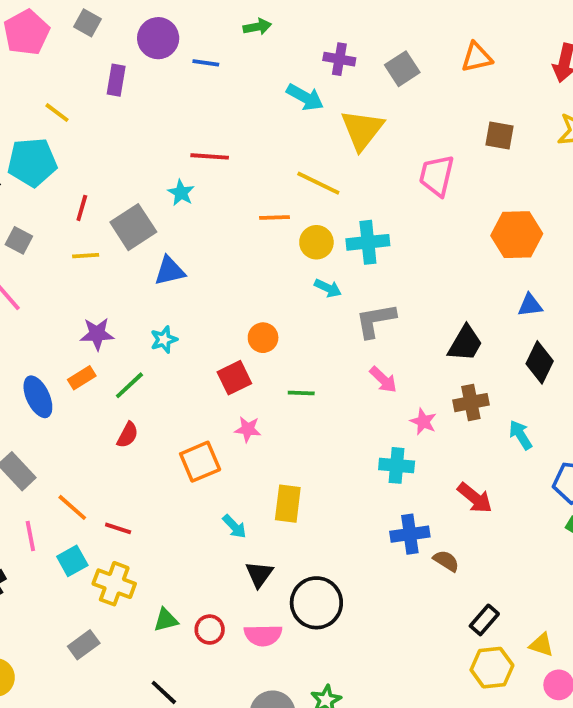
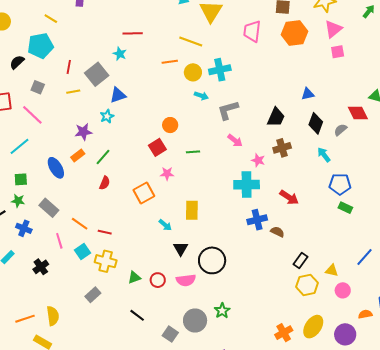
orange hexagon: (517, 235) -> (294, 33), moved
cyan star: (164, 340) -> (107, 116), moved
cyan arrow: (521, 435) -> (324, 155), moved
cyan cross: (397, 465) -> (247, 185), size x1.4

